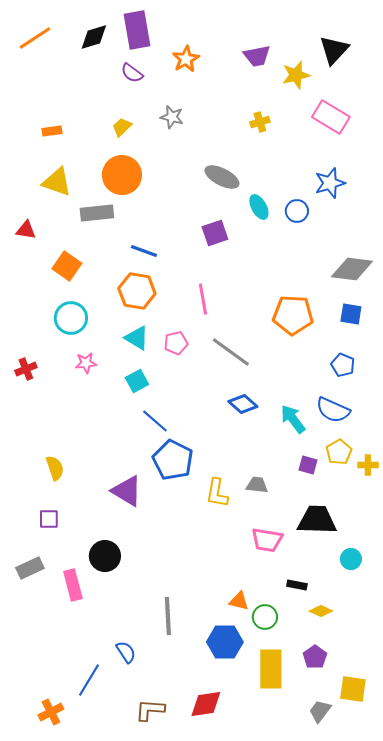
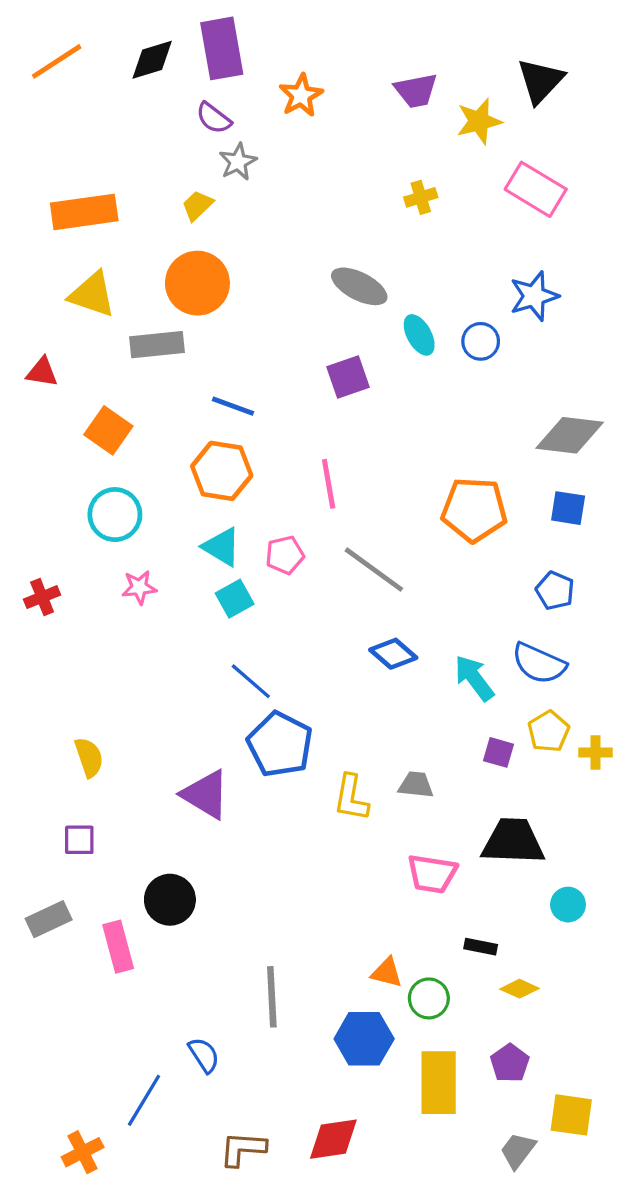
gray star: (172, 117) -> (238, 162), moved, turned 30
orange rectangle: (52, 131) -> (84, 212), size x2.0
cyan square: (137, 381) -> (235, 599), moved

